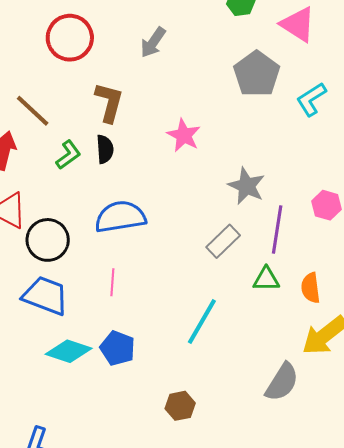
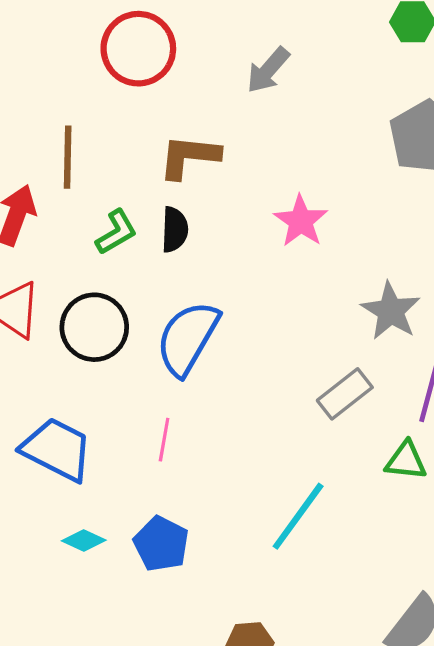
brown L-shape: (109, 102) -> (189, 157), turned -105
brown line: (33, 111) -> (68, 157), turned 42
blue semicircle: (120, 217) -> (188, 338), turned -57
black circle: (48, 240) -> (94, 327), moved
cyan diamond: (69, 351) -> (84, 540), size x0.6

